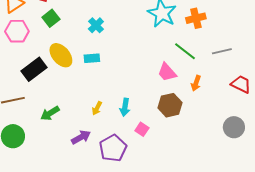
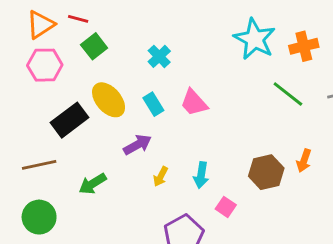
cyan rectangle: (92, 58) -> (153, 104), turned 63
pink trapezoid: (167, 72) -> (194, 103), moved
orange arrow: (196, 83) -> (304, 161), moved
purple arrow: (81, 137) -> (137, 145), moved

